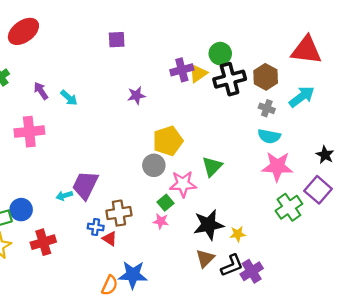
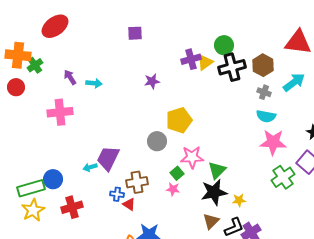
cyan arrow: (69, 98) -> (94, 83), turned -35
gray circle: (154, 165) -> (157, 141), moved
green triangle: (212, 166) -> (217, 170), moved

